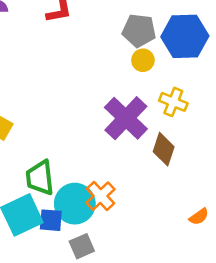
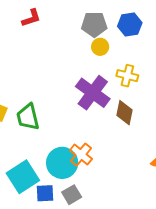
blue hexagon: (185, 36) -> (130, 24), size x0.7
green trapezoid: (40, 178) -> (28, 117), moved
blue square: (51, 220) -> (45, 193), moved

